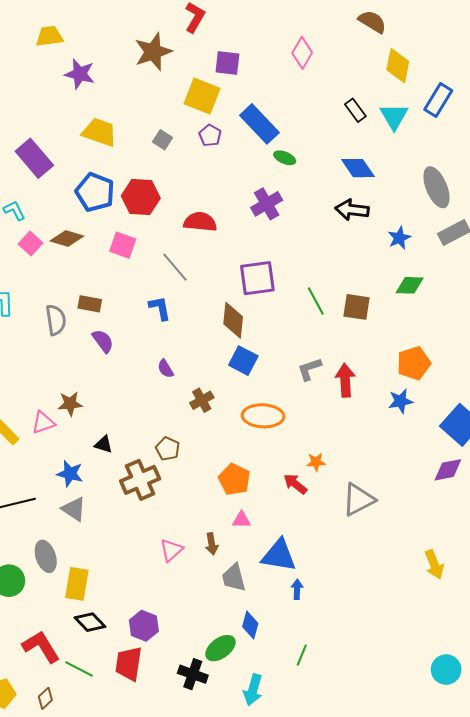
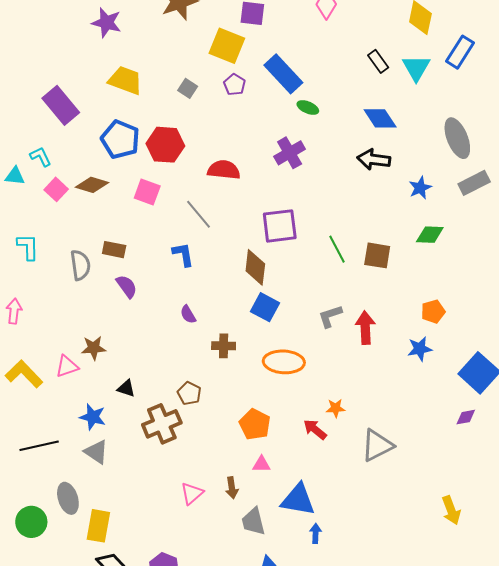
orange pentagon: (414, 363) -> (433, 312), size x0.7
brown cross: (202, 400) -> (224, 346), turned 30
purple diamond: (448, 470) -> (466, 417), size x0.7

